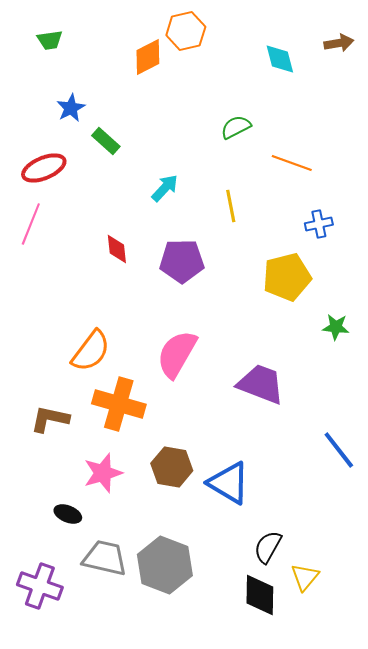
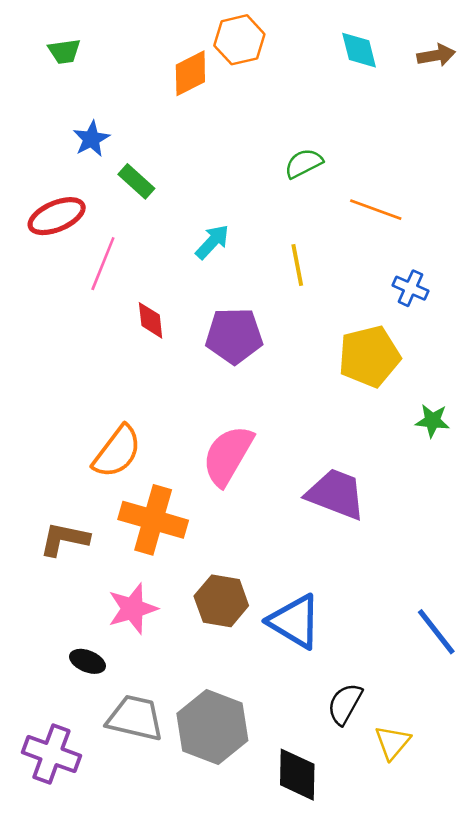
cyan diamond: (280, 59) -> (359, 50), moved
pink line: (31, 224) -> (103, 264), moved
blue cross: (319, 224) -> (410, 288), turned 36
blue line: (339, 450) -> (436, 632), moved
black diamond: (260, 595) -> (297, 775), moved

